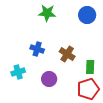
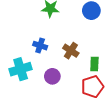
cyan cross: (18, 72) -> (21, 69), size x1.5

